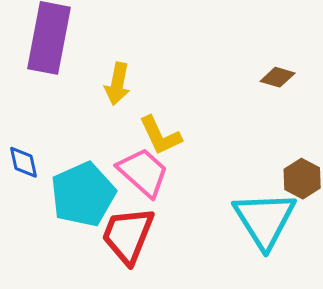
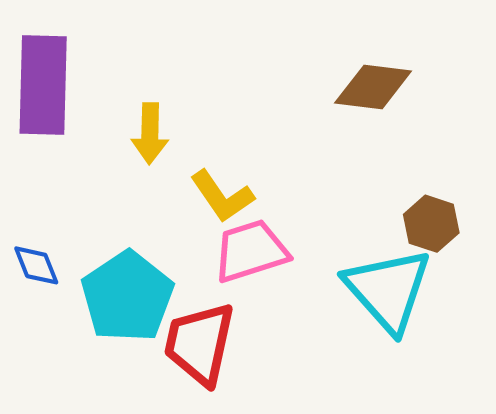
brown diamond: (278, 77) -> (373, 87), size x1.6
pink trapezoid: (143, 172) -> (251, 251), moved, turned -50

